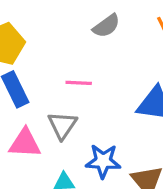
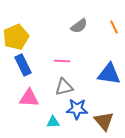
gray triangle: (62, 125) -> (64, 87), moved, turned 42

